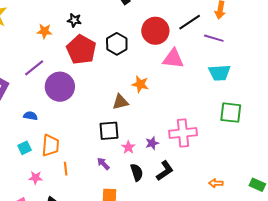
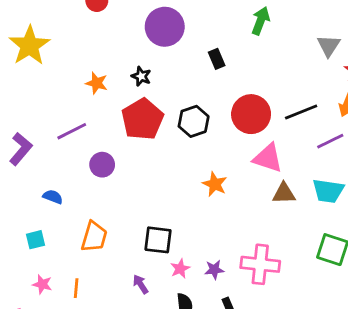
purple line: (214, 38) -> (330, 141), turned -54
purple circle: (60, 87) -> (102, 165), size x0.6
brown triangle: (120, 102) -> (284, 193), moved
orange trapezoid: (50, 145) -> (94, 237), moved
orange line: (66, 169) -> (76, 288), moved

